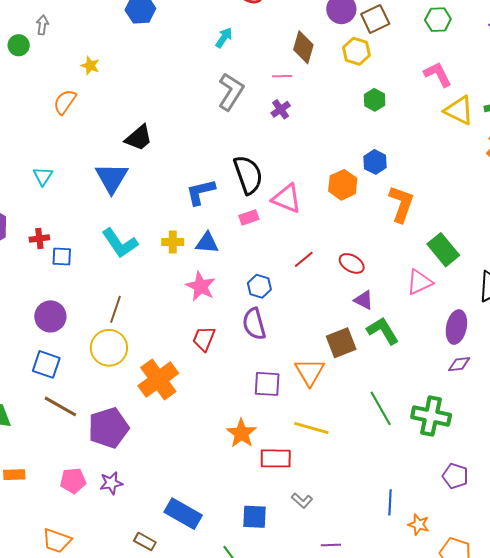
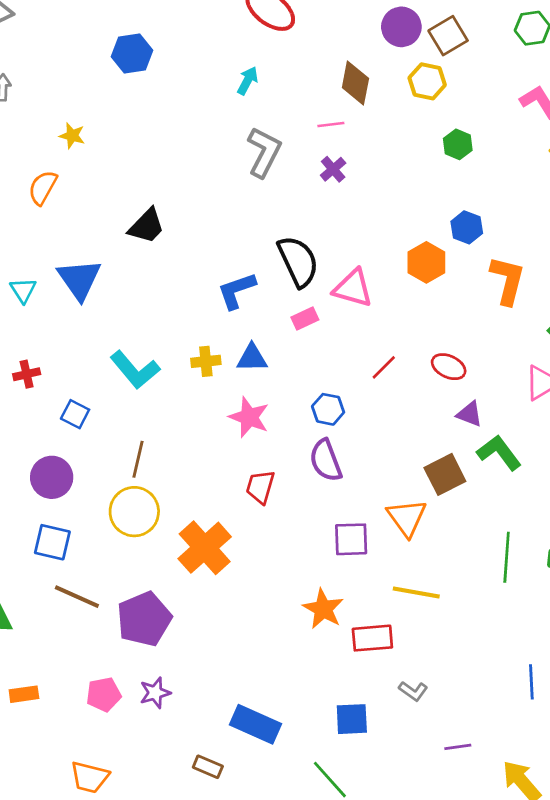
blue triangle: (112, 178) -> (79, 279), moved
blue square: (62, 256) -> (75, 414), moved, turned 30
green line: (381, 408) -> (507, 557), turned 39

